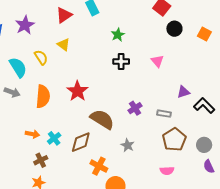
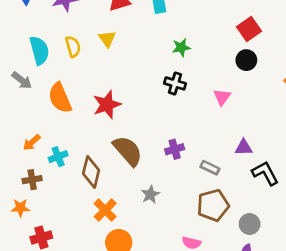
black circle: (174, 29) -> (246, 60), moved
orange semicircle: (43, 96) -> (60, 98), turned 135
orange arrow: (32, 134) -> (32, 142), turned 112
brown diamond: (81, 142) -> (91, 172), turned -70

